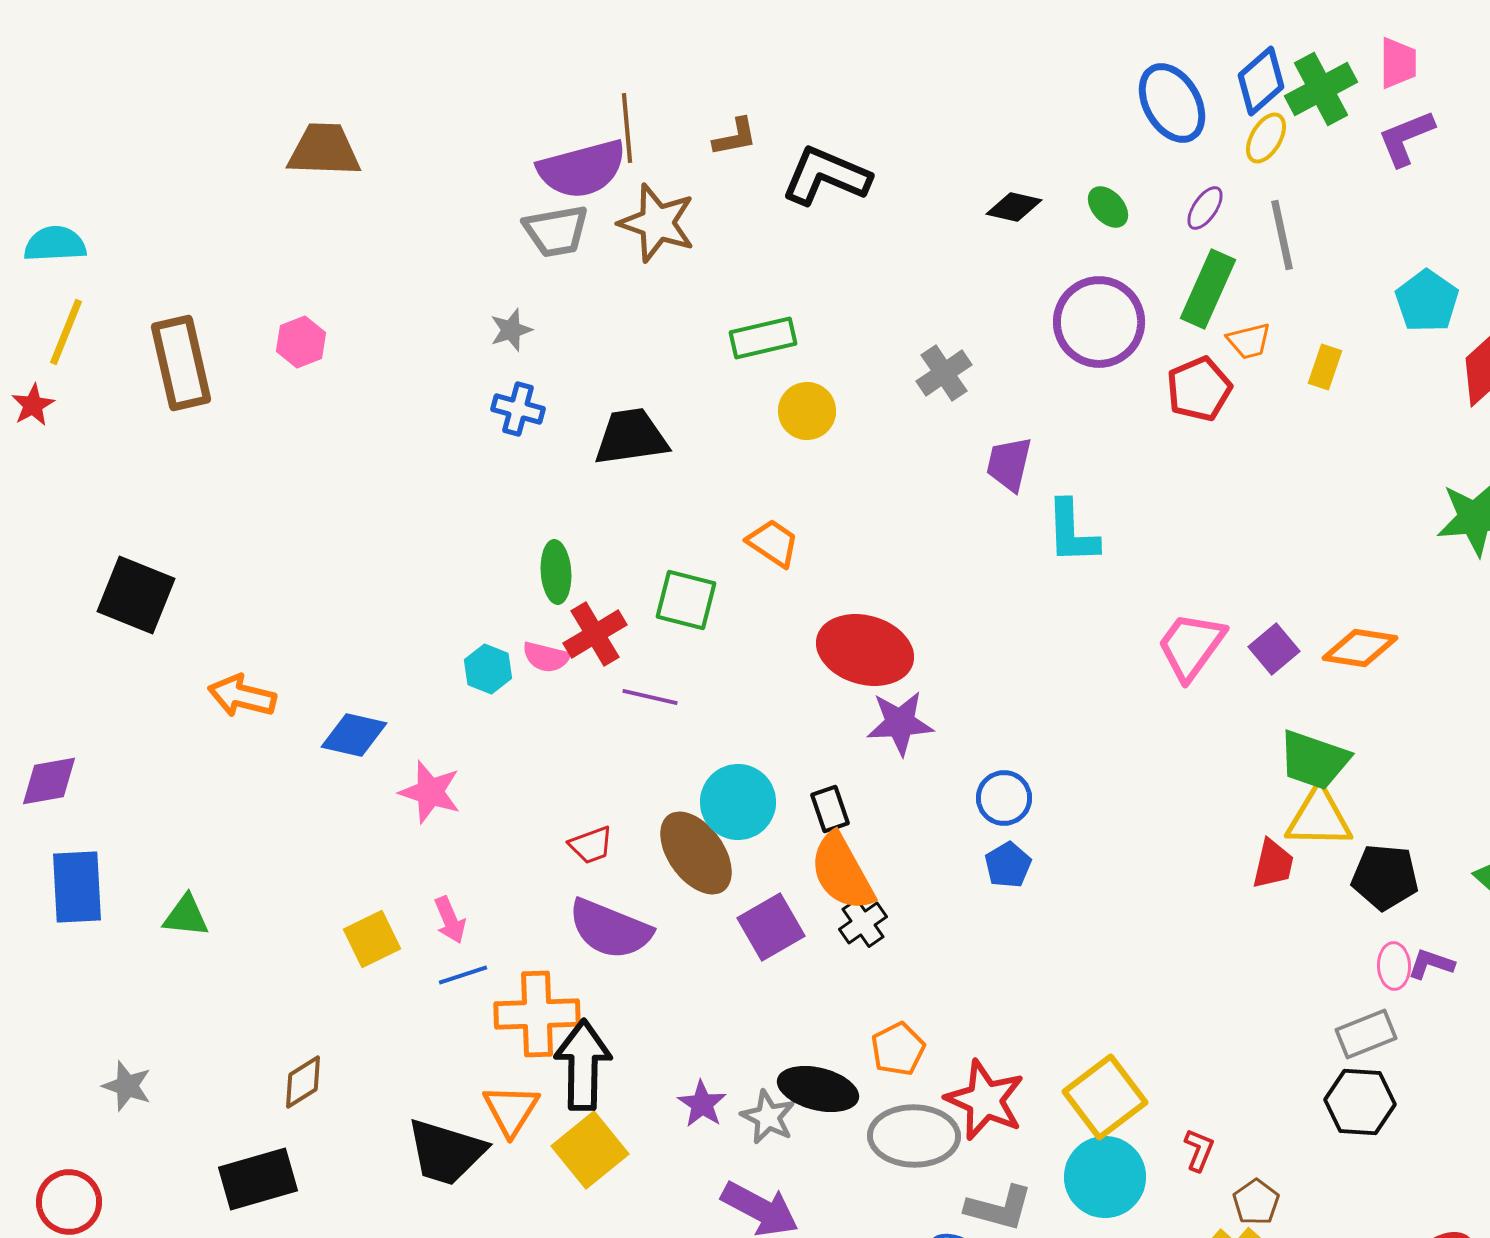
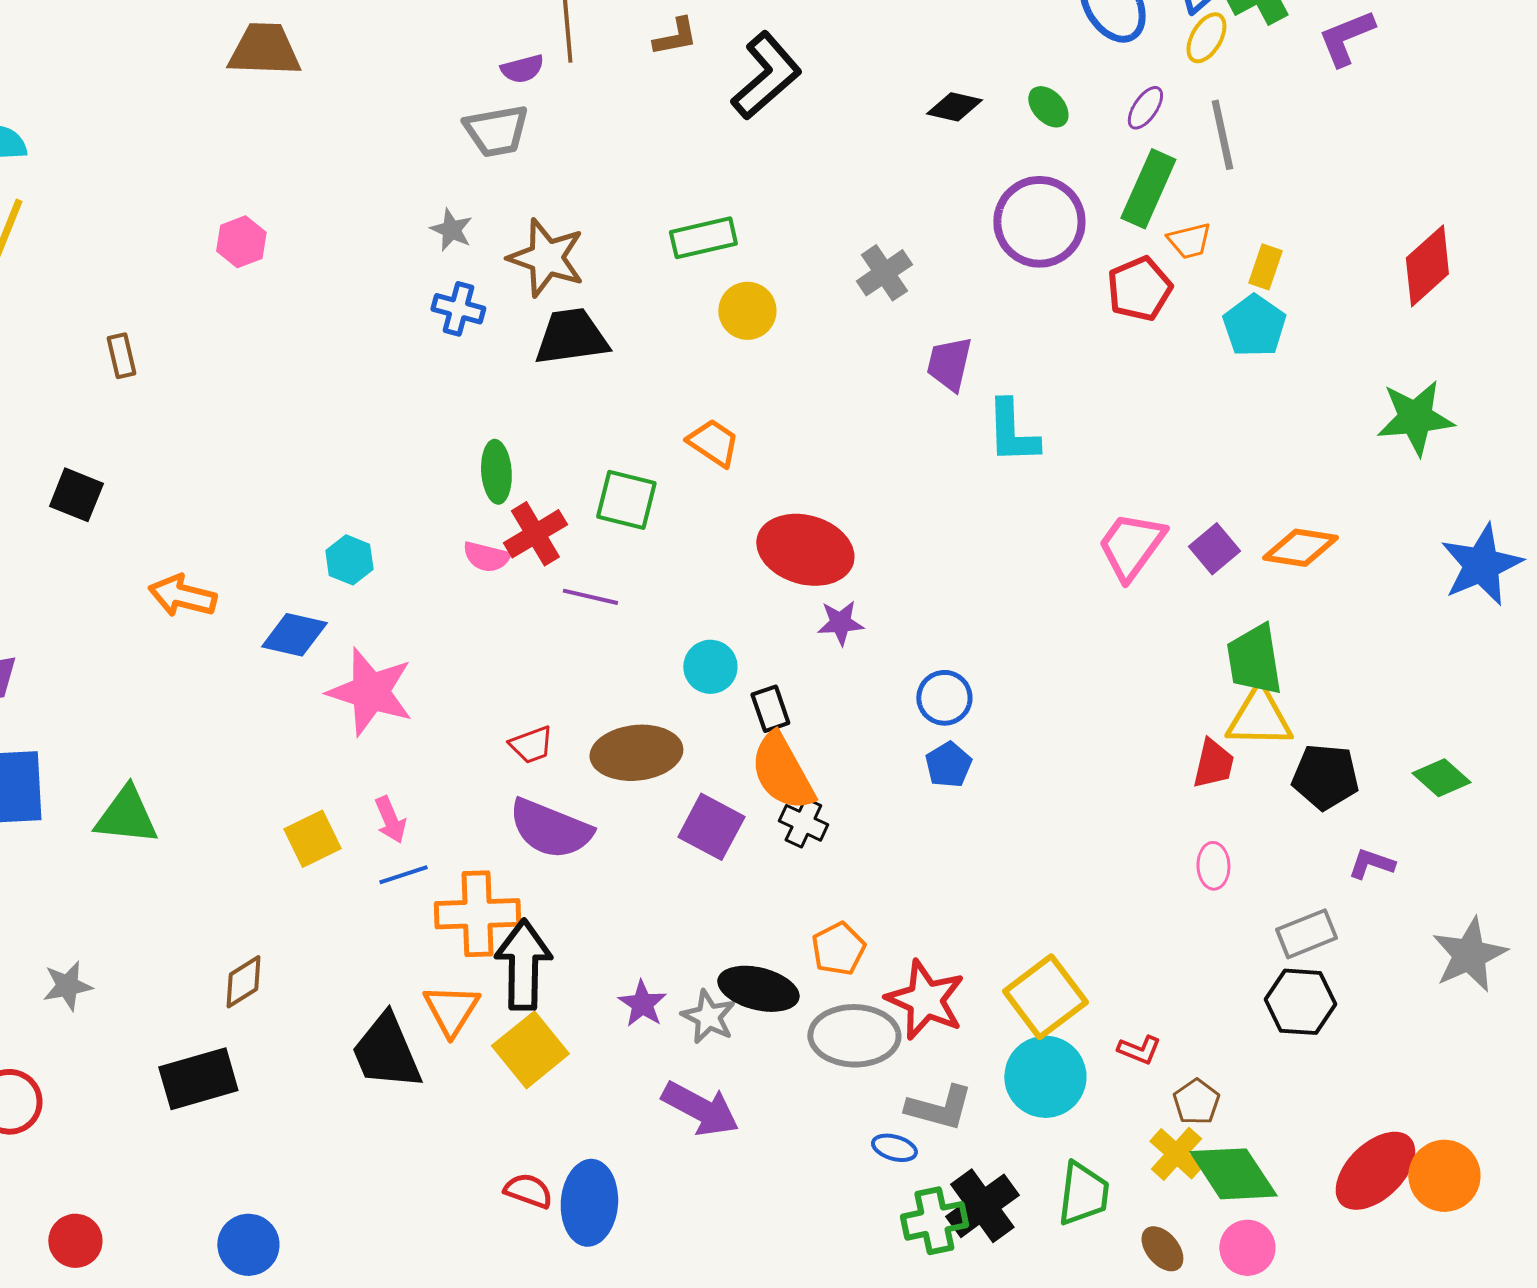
purple semicircle: (582, 169) -> (522, 69), size x0.5
black L-shape: (826, 176) -> (766, 76), turned 116
brown star: (657, 223) -> (546, 258), moved
cyan pentagon: (1427, 301) -> (1254, 326), moved
gray star: (511, 330) -> (451, 230), turned -30
brown rectangle: (181, 363) -> (121, 356), moved, size x0.5
black square: (136, 595) -> (76, 495), size x0.7
cyan hexagon: (488, 669) -> (349, 560), moved
purple star: (900, 723) -> (840, 623), size x0.7
green trapezoid: (1314, 760) -> (1254, 660), turned 62
pink star: (430, 792) -> (370, 692), size x1.4
cyan circle: (738, 802) -> (710, 667), moved, size x0.7
brown ellipse: (696, 853) -> (636, 753), turned -60
green triangle: (186, 916) -> (126, 816), size x1.4
black cross: (863, 923) -> (803, 823), turned -30
purple square: (771, 927) -> (711, 827), turned -32
pink ellipse: (1394, 966) -> (1213, 866), moved
gray star: (127, 1086) -> (67, 986), turned -30
red L-shape: (1199, 1150) -> (1139, 1050), turned 90
black trapezoid: (446, 1152) -> (386, 1052), turned 50

